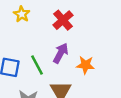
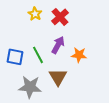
yellow star: (22, 14) -> (35, 14), moved

